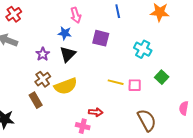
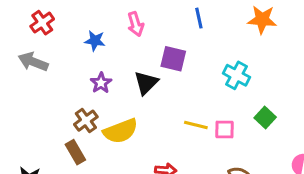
blue star: (65, 33) -> (95, 41), moved
purple star: (43, 54) -> (101, 83), moved
black triangle: (68, 54) -> (146, 83), moved

